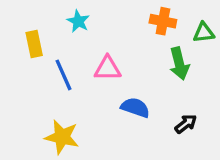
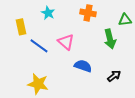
orange cross: (163, 21) -> (88, 13), moved
pink triangle: (108, 68) -> (66, 42), turned 42
blue line: (64, 75) -> (39, 46), turned -30

